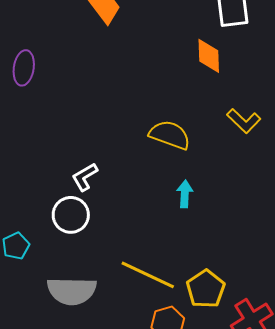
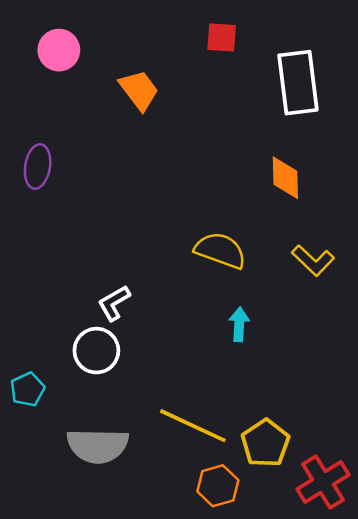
orange diamond: (209, 56) -> (285, 178), moved
yellow L-shape: (244, 121) -> (313, 260), moved

